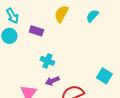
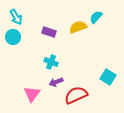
yellow semicircle: (61, 14) -> (78, 27), moved, turned 42
purple rectangle: (36, 31) -> (49, 32), moved

